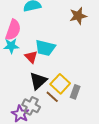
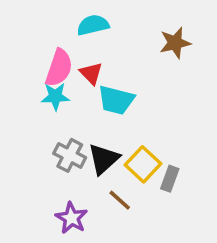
red triangle: (31, 57) -> (91, 73), moved
brown line: (52, 97) -> (120, 200), moved
gray cross: (31, 106) -> (70, 155), moved

